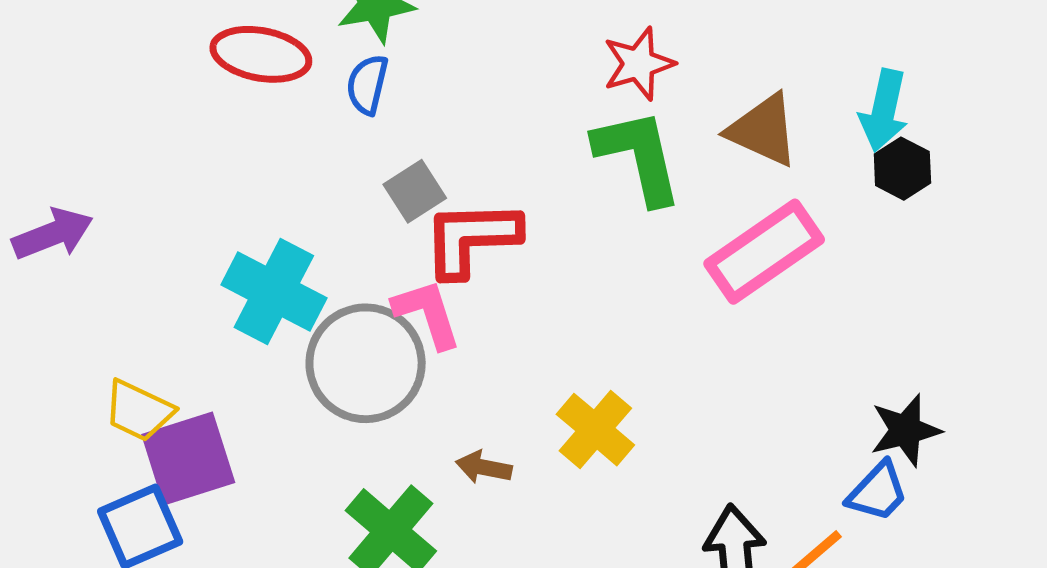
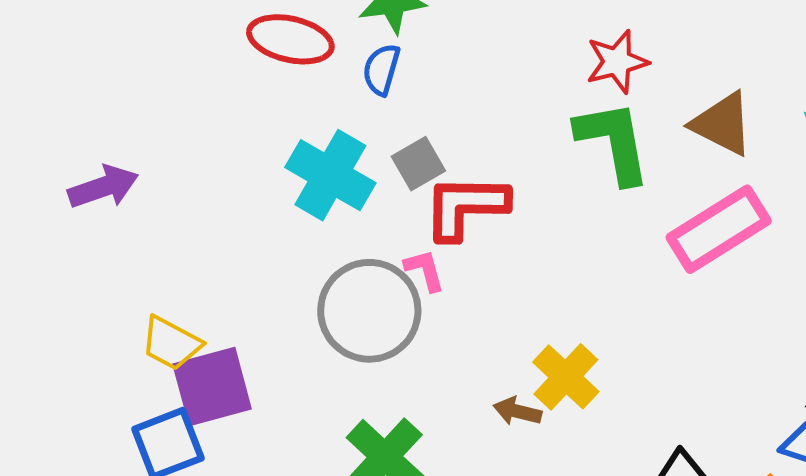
cyan cross: (274, 291) -> (330, 175), moved
pink L-shape: (427, 314) -> (425, 270), size x0.7
brown arrow: (484, 467) -> (517, 411), moved

